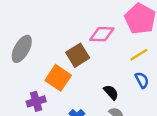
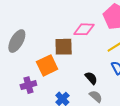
brown square: (78, 55) -> (64, 47), turned 30
orange square: (58, 78) -> (47, 65), turned 30

